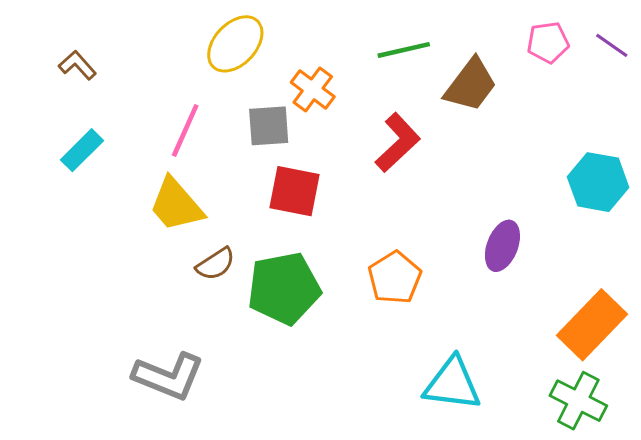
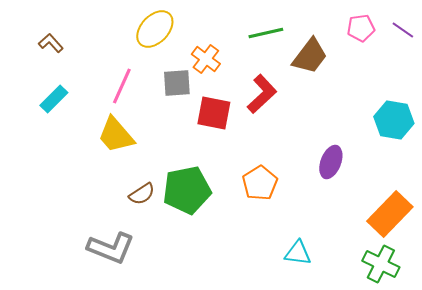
red square: (294, 191) -> (214, 113), moved
brown semicircle: (216, 264) -> (142, 194), moved
cyan triangle: (452, 384) -> (298, 253), size x0.7

